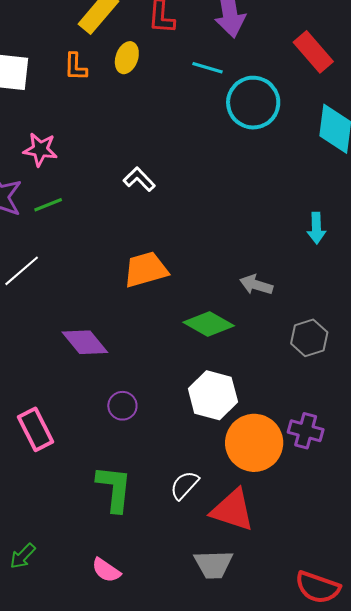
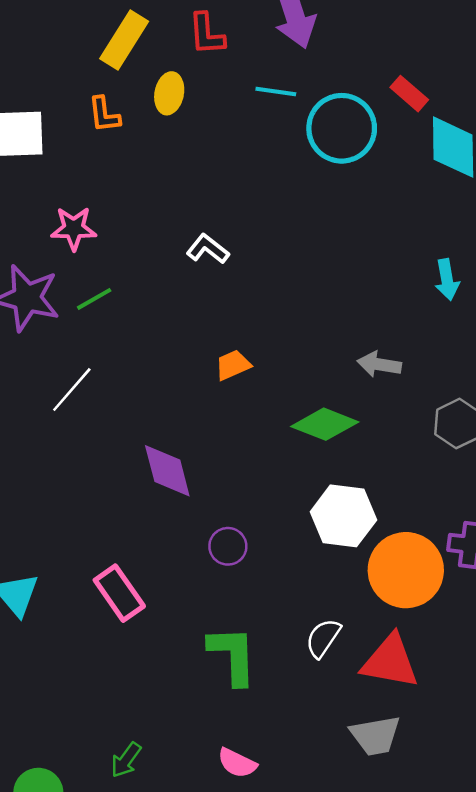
red rectangle: (313, 52) -> (409, 94), moved, size x0.7
orange trapezoid: (146, 270) -> (233, 365), size x0.6
purple diamond: (85, 342) -> (167, 471), turned 33

